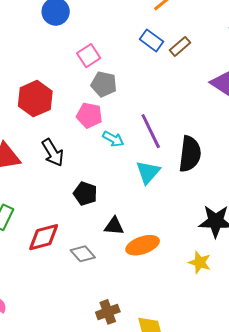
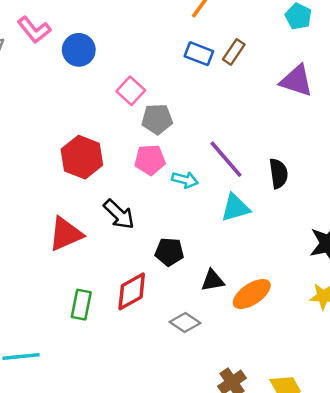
black semicircle: (190, 154) -> (278, 174), size x0.7
cyan triangle: (148, 172) -> (235, 208), turned 48
red diamond: (44, 237) -> (132, 291), moved

